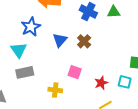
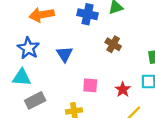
brown cross: (84, 41) -> (113, 44), moved
cyan triangle: (19, 50) -> (22, 77), turned -36

